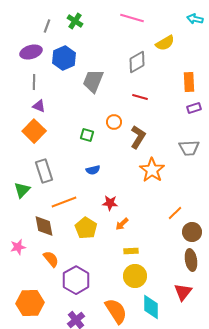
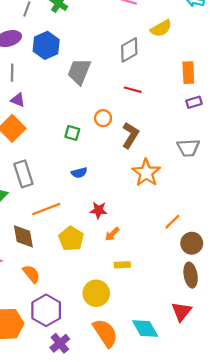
yellow circle: (135, 276) -> (96, 293), moved
purple hexagon: (76, 280) -> (46, 310), moved
cyan diamond: (151, 307) -> (145, 328), turned -30

